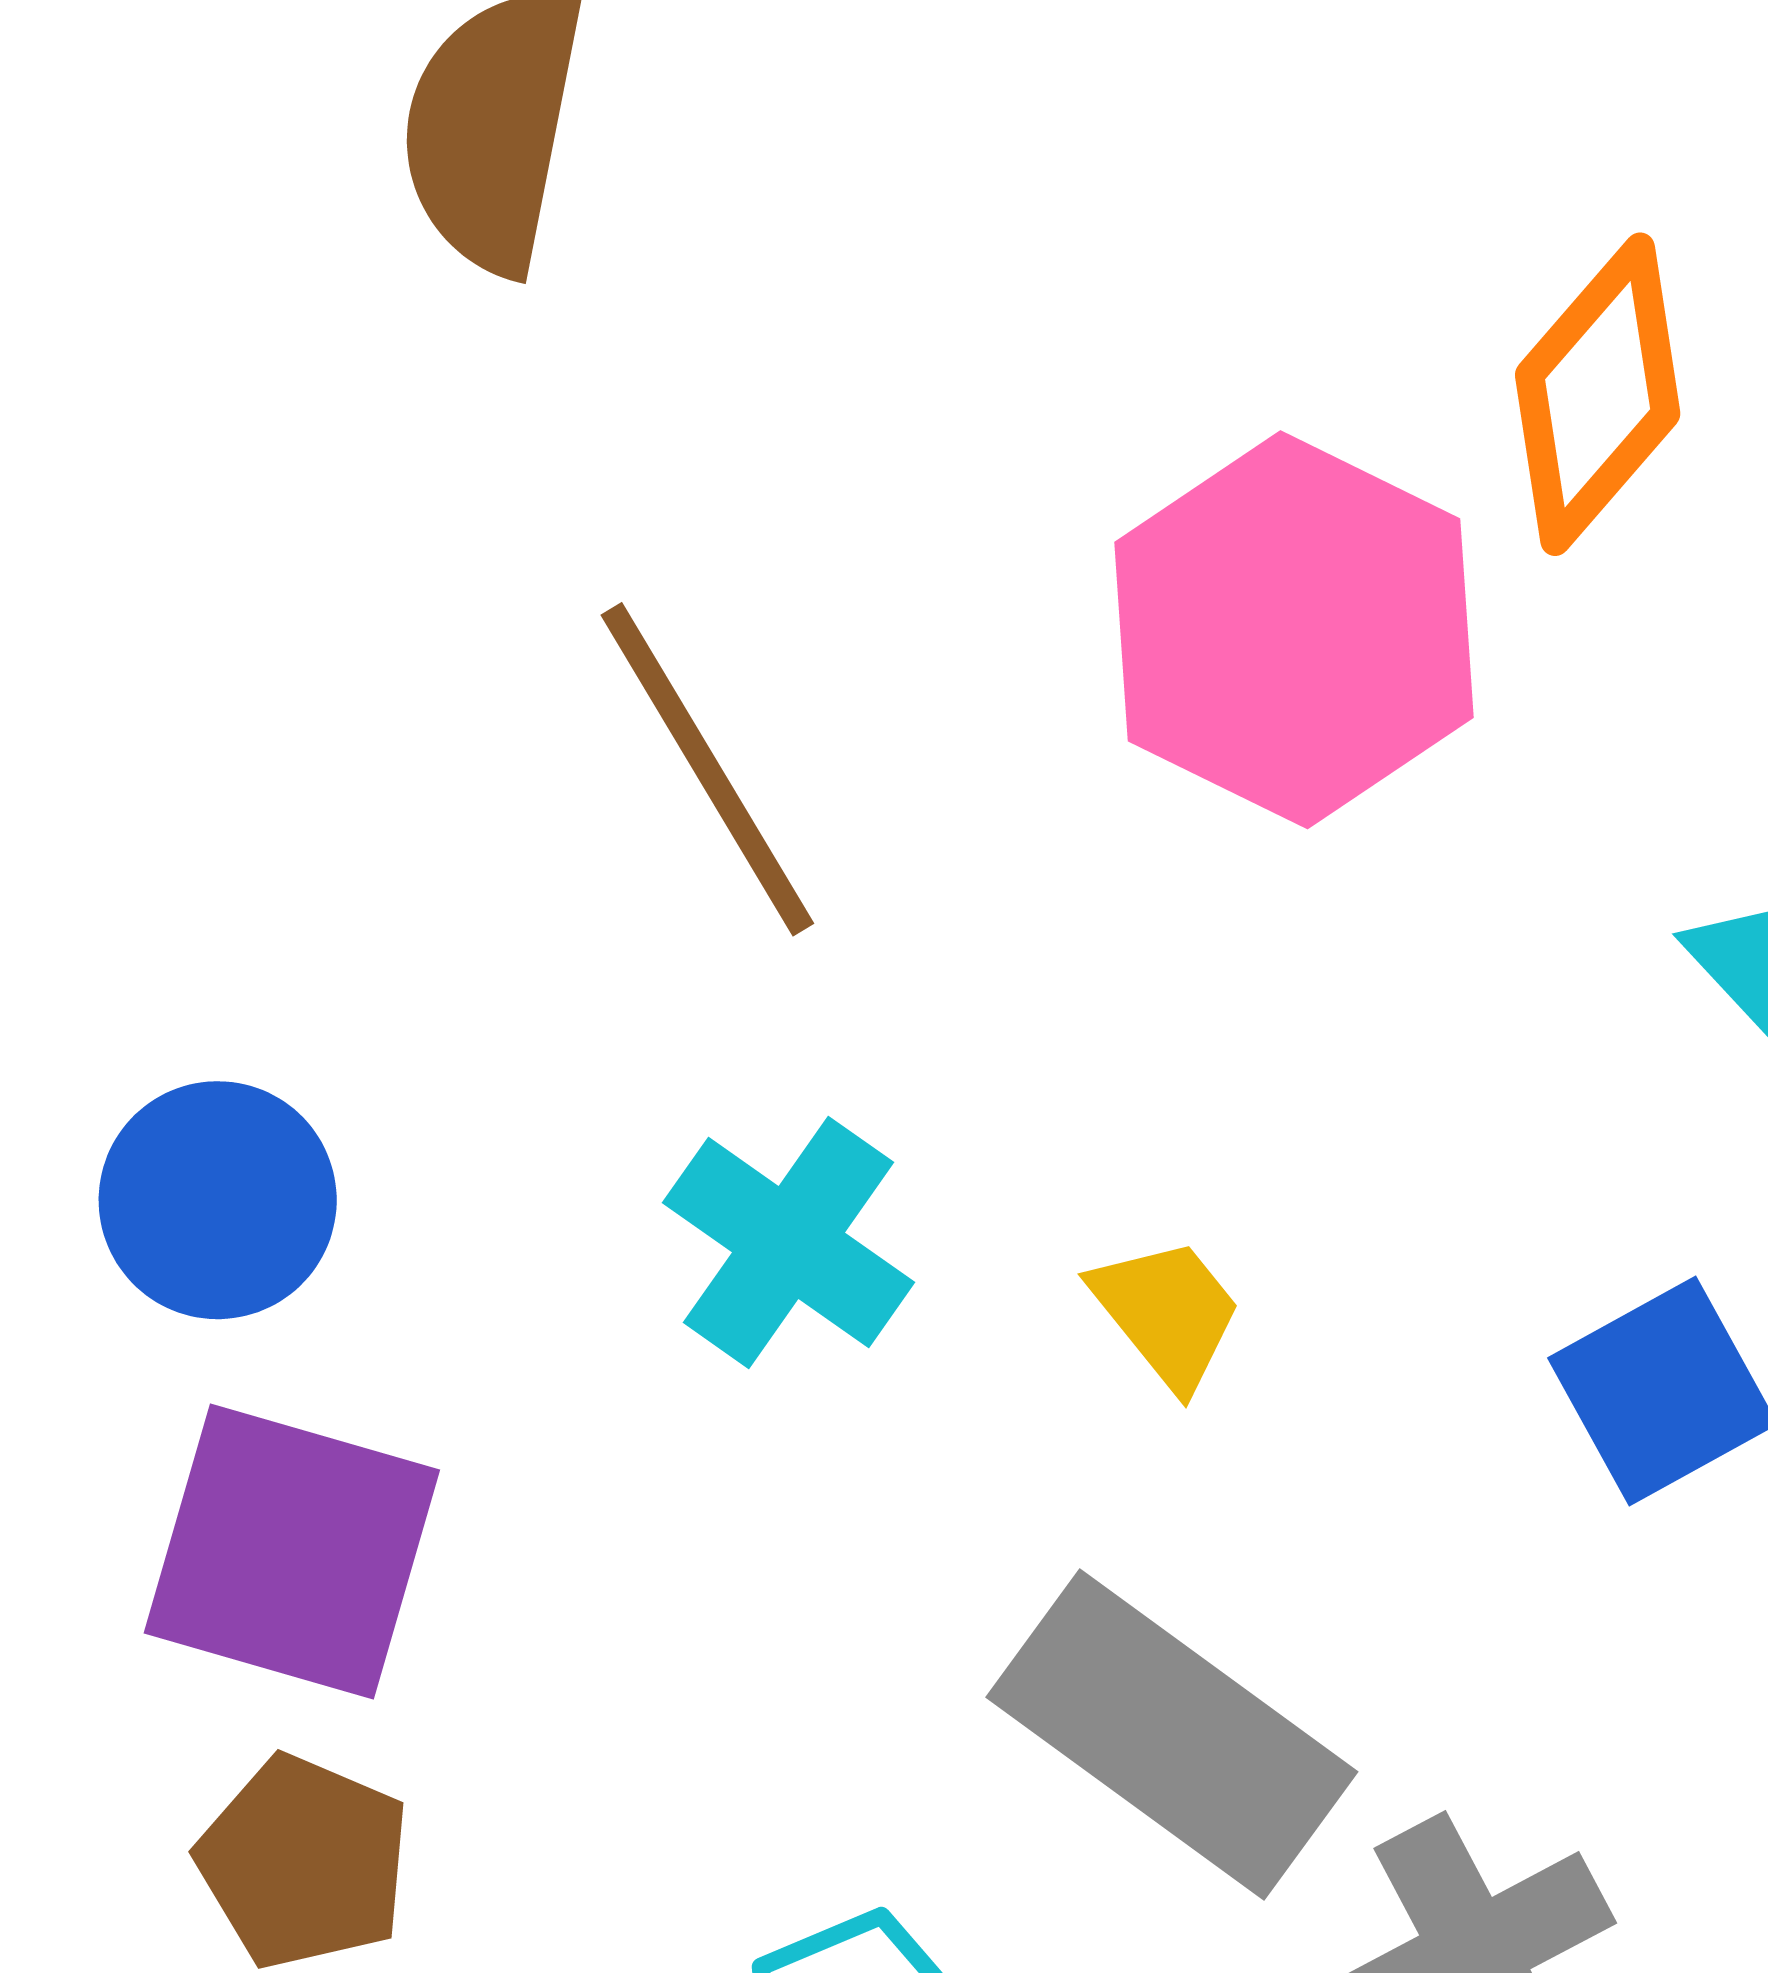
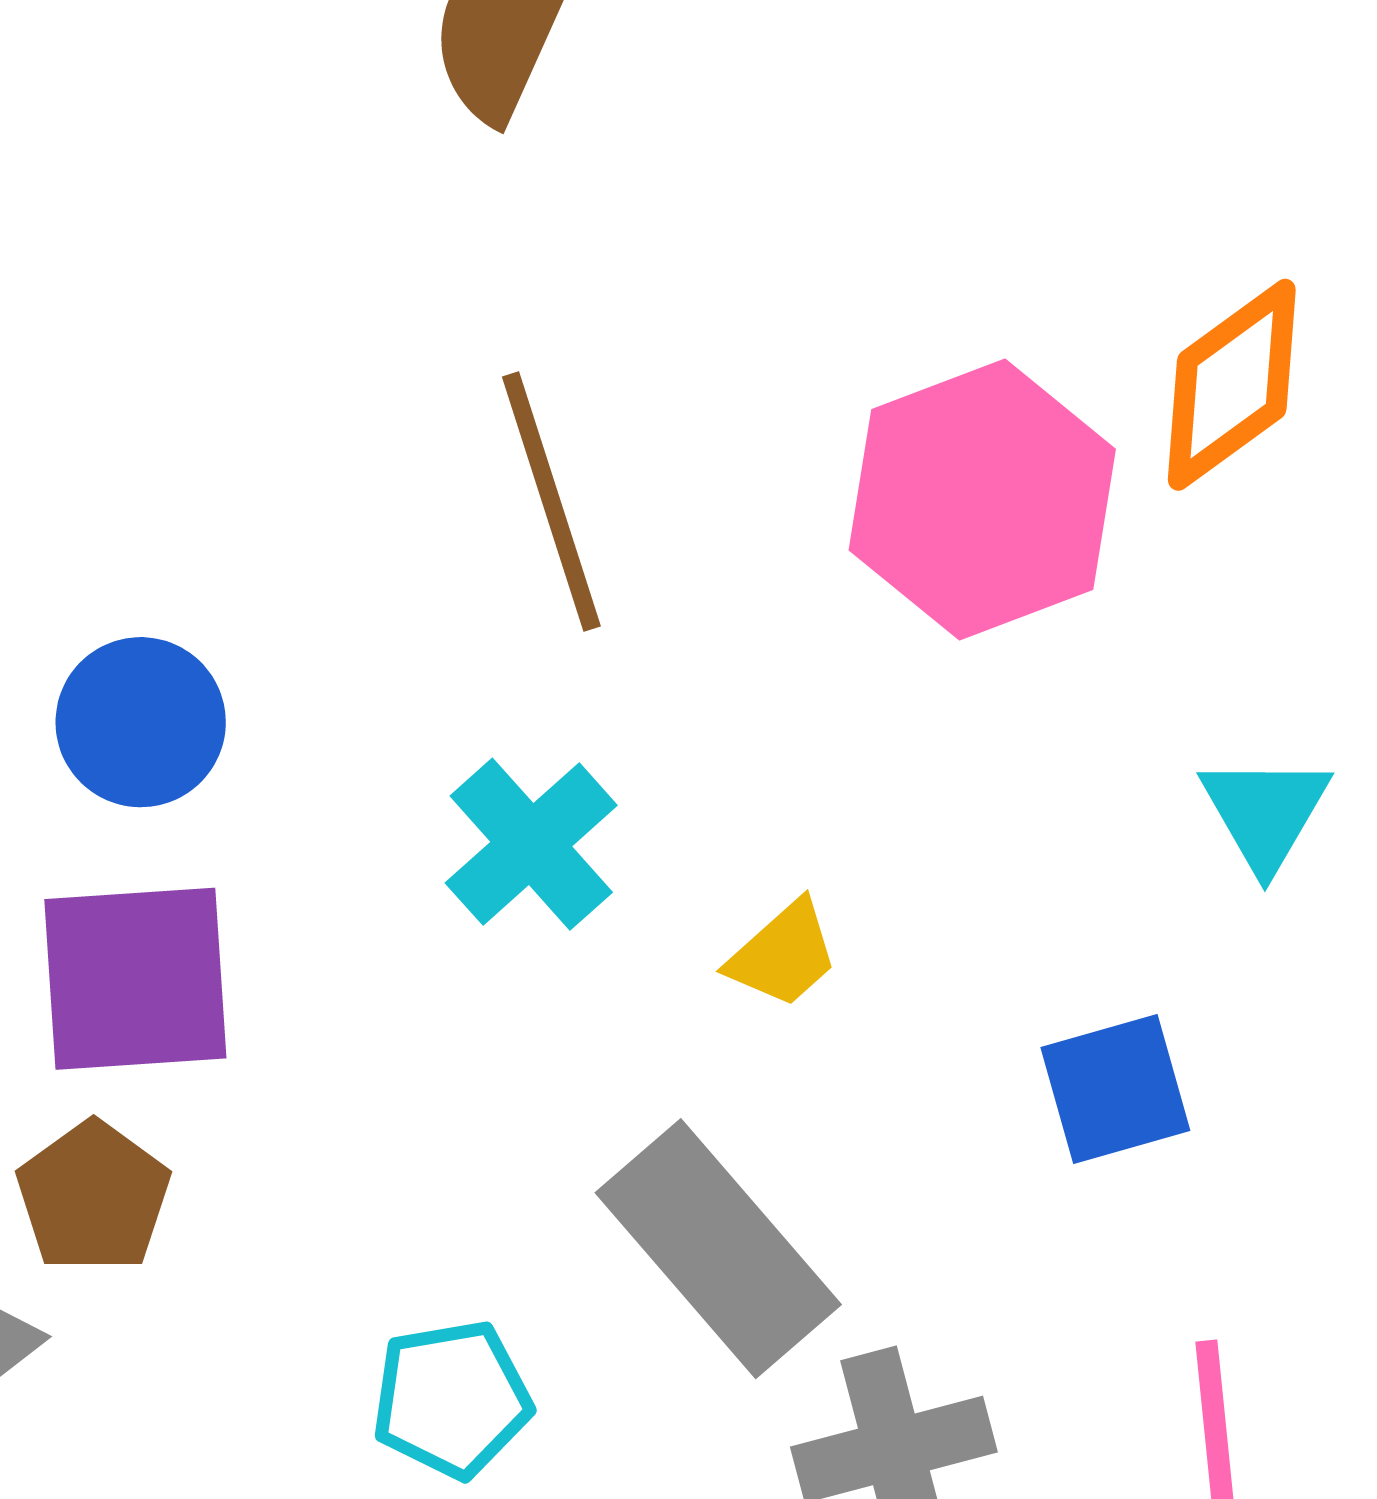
yellow trapezoid: (1167, 1313) -> (783, 954), turned 74
purple square: (292, 1552) -> (135, 979), turned -33

